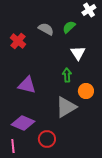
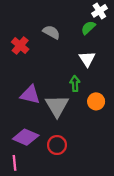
green semicircle: (69, 27) -> (88, 28), moved
gray triangle: (66, 107) -> (57, 106), moved, turned -30
red circle: (47, 139) -> (57, 145), moved

